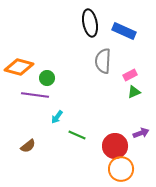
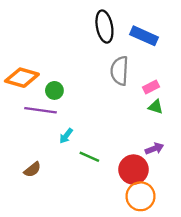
green triangle: (134, 92) -> (156, 107), turned 40
purple arrow: (141, 133) -> (154, 149), moved

